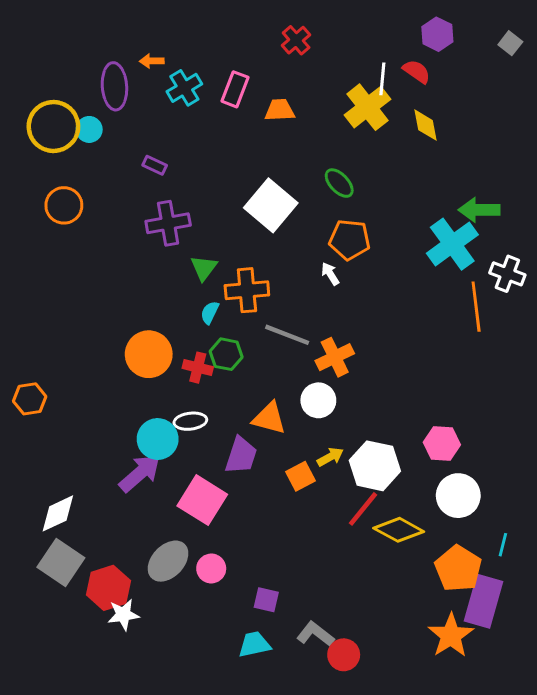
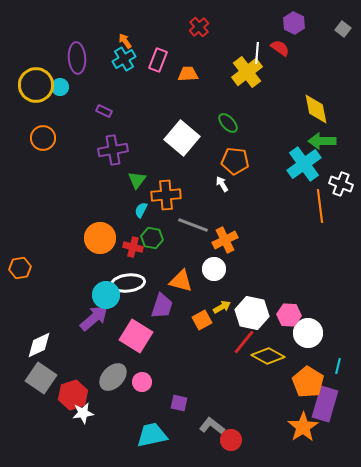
orange arrow: (152, 61) -> (125, 41), moved, turned 56
yellow diamond: (426, 125) -> (316, 109), moved, size x1.4
white ellipse: (190, 421) -> (128, 283), size x1.5
pink hexagon: (442, 443) -> (289, 315), moved
cyan trapezoid: (254, 644) -> (152, 435), moved, size x1.4

